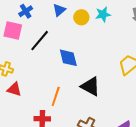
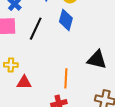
blue diamond: (68, 58) -> (66, 20), moved, turned 45

